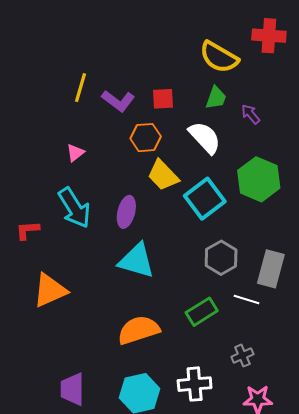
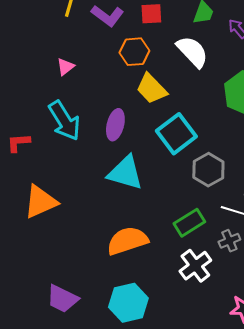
cyan square: (205, 199) -> (176, 134), moved
gray cross: (242, 356) -> (229, 241), moved
white cross: (195, 384) -> (195, 266), moved, turned -32
purple trapezoid: (72, 389) -> (62, 299), turned -64

